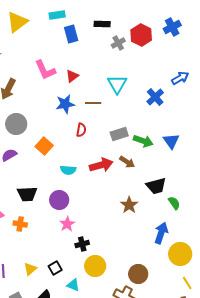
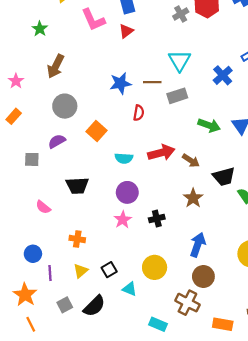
pink L-shape: (45, 70) -> (93, 20), moved
red triangle: (72, 76) -> (126, 31), moved
gray rectangle: (119, 134) -> (177, 96), moved
brown arrow: (127, 162) -> (191, 161), moved
purple circle: (59, 200) -> (127, 192), moved
orange cross: (20, 224) -> (77, 239), moved
blue arrow: (161, 233) -> (198, 245), moved
black cross: (82, 244) -> (157, 219), moved

